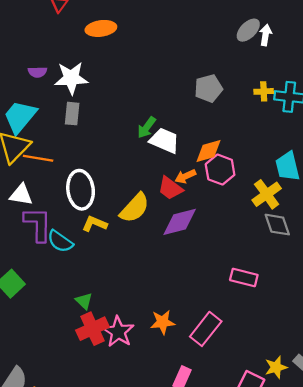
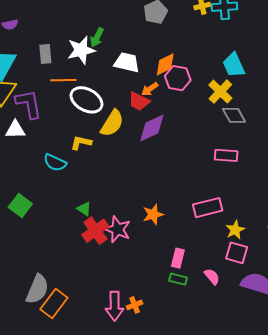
white star: (71, 78) -> (81, 50), moved
green arrow: (147, 127) -> (97, 37), moved
orange line: (38, 158) -> (63, 80), moved
white ellipse: (81, 190) -> (87, 100), moved, turned -44
purple L-shape: (38, 224) -> (29, 104), moved
pink rectangle: (244, 277) -> (226, 155), moved
pink rectangle: (206, 329) -> (208, 208), moved, turned 48
yellow star: (276, 367) -> (235, 230), moved

